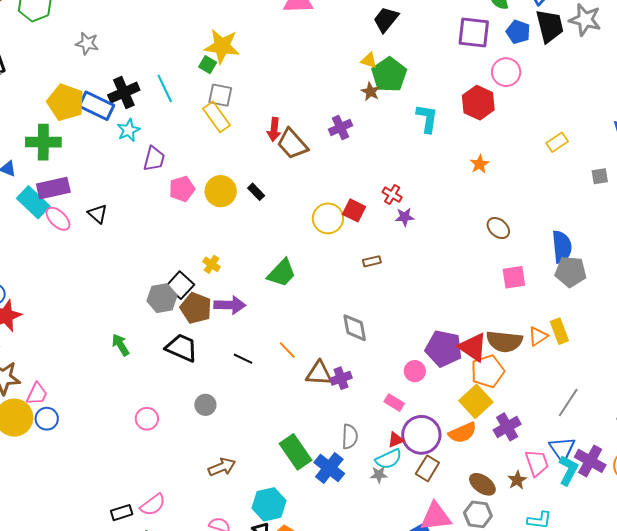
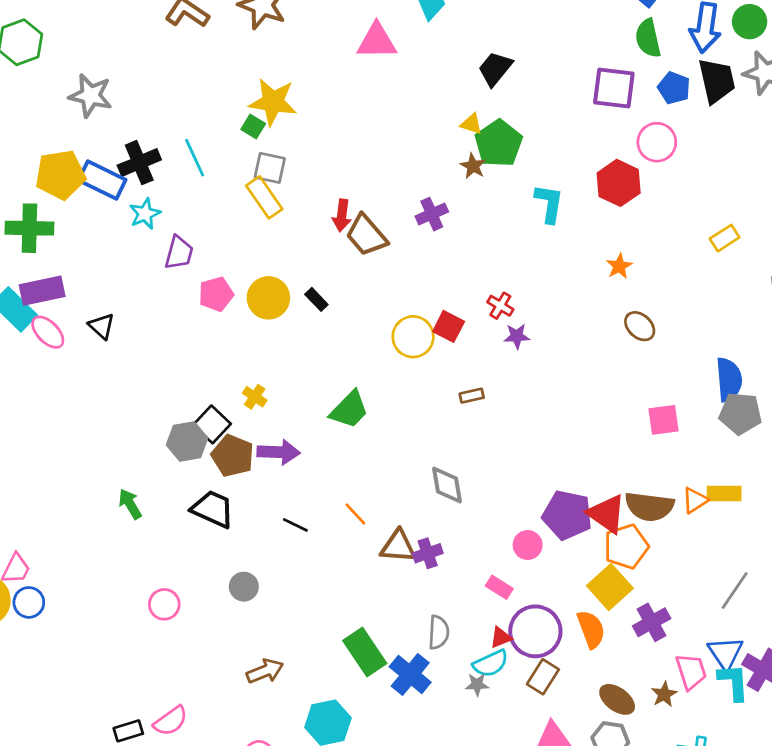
gray star: (87, 43) -> (90, 95), size x1.4
yellow pentagon: (66, 102) -> (60, 175), turned -30
brown ellipse: (498, 228) -> (640, 326), moved
yellow rectangle: (559, 331) -> (724, 494), turned -70
orange semicircle: (463, 433) -> (591, 629), turned -88
cyan L-shape: (568, 470) -> (734, 682), turned -32

